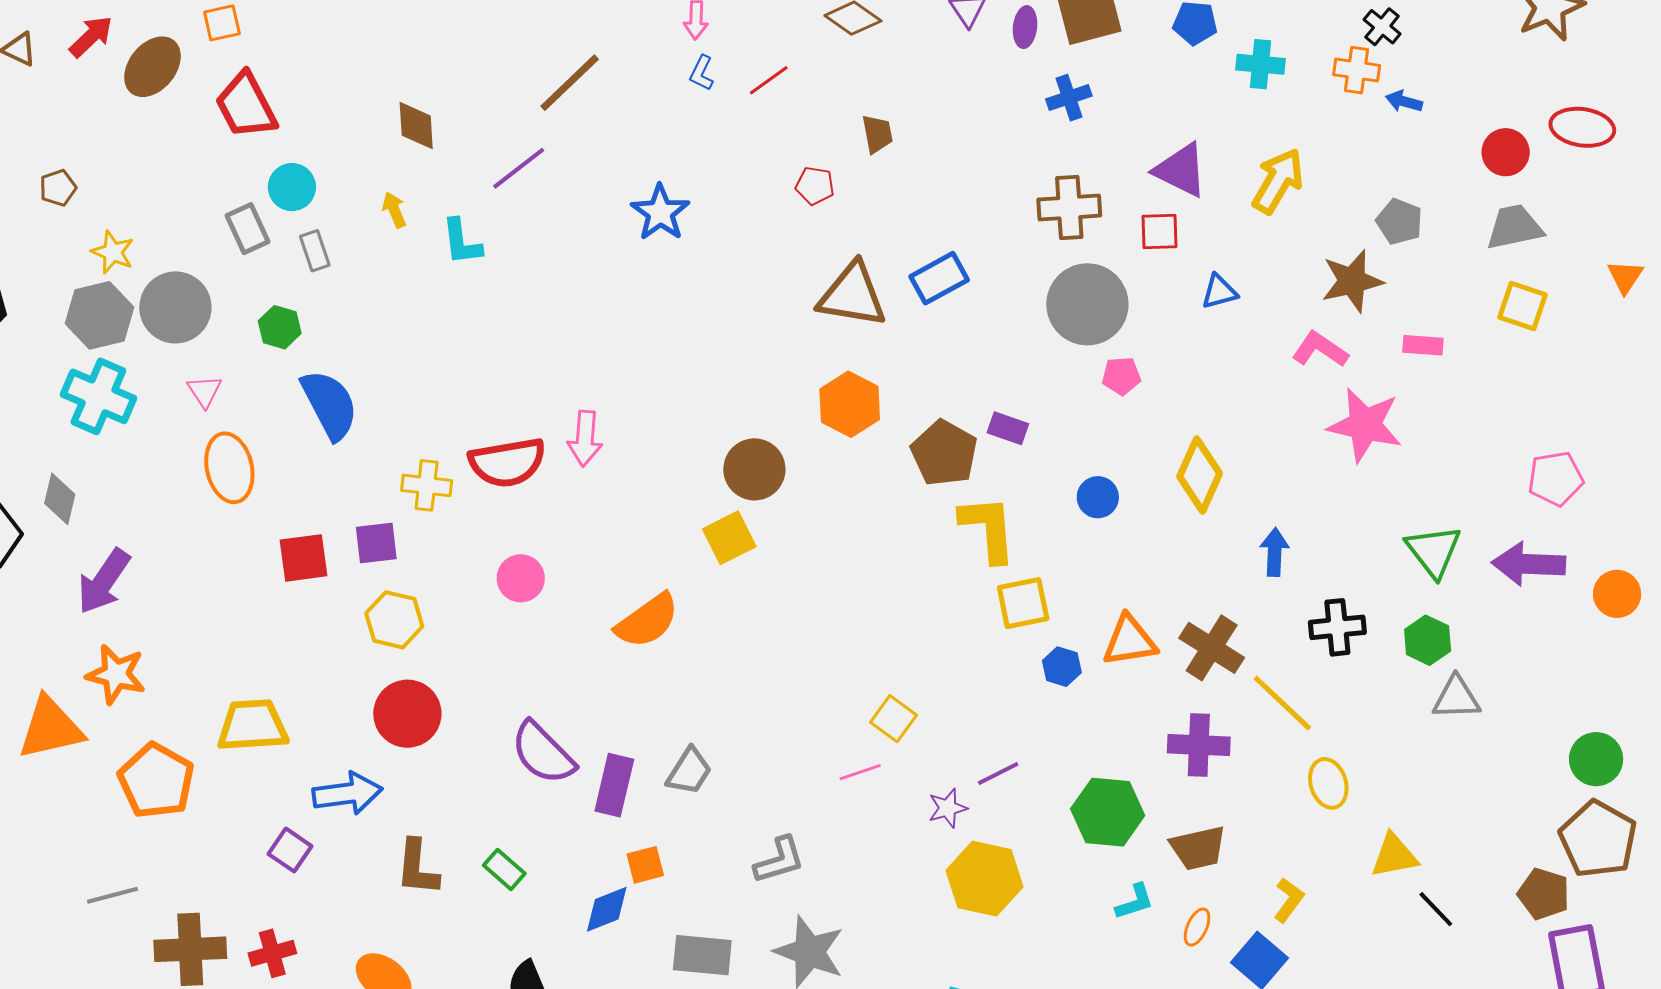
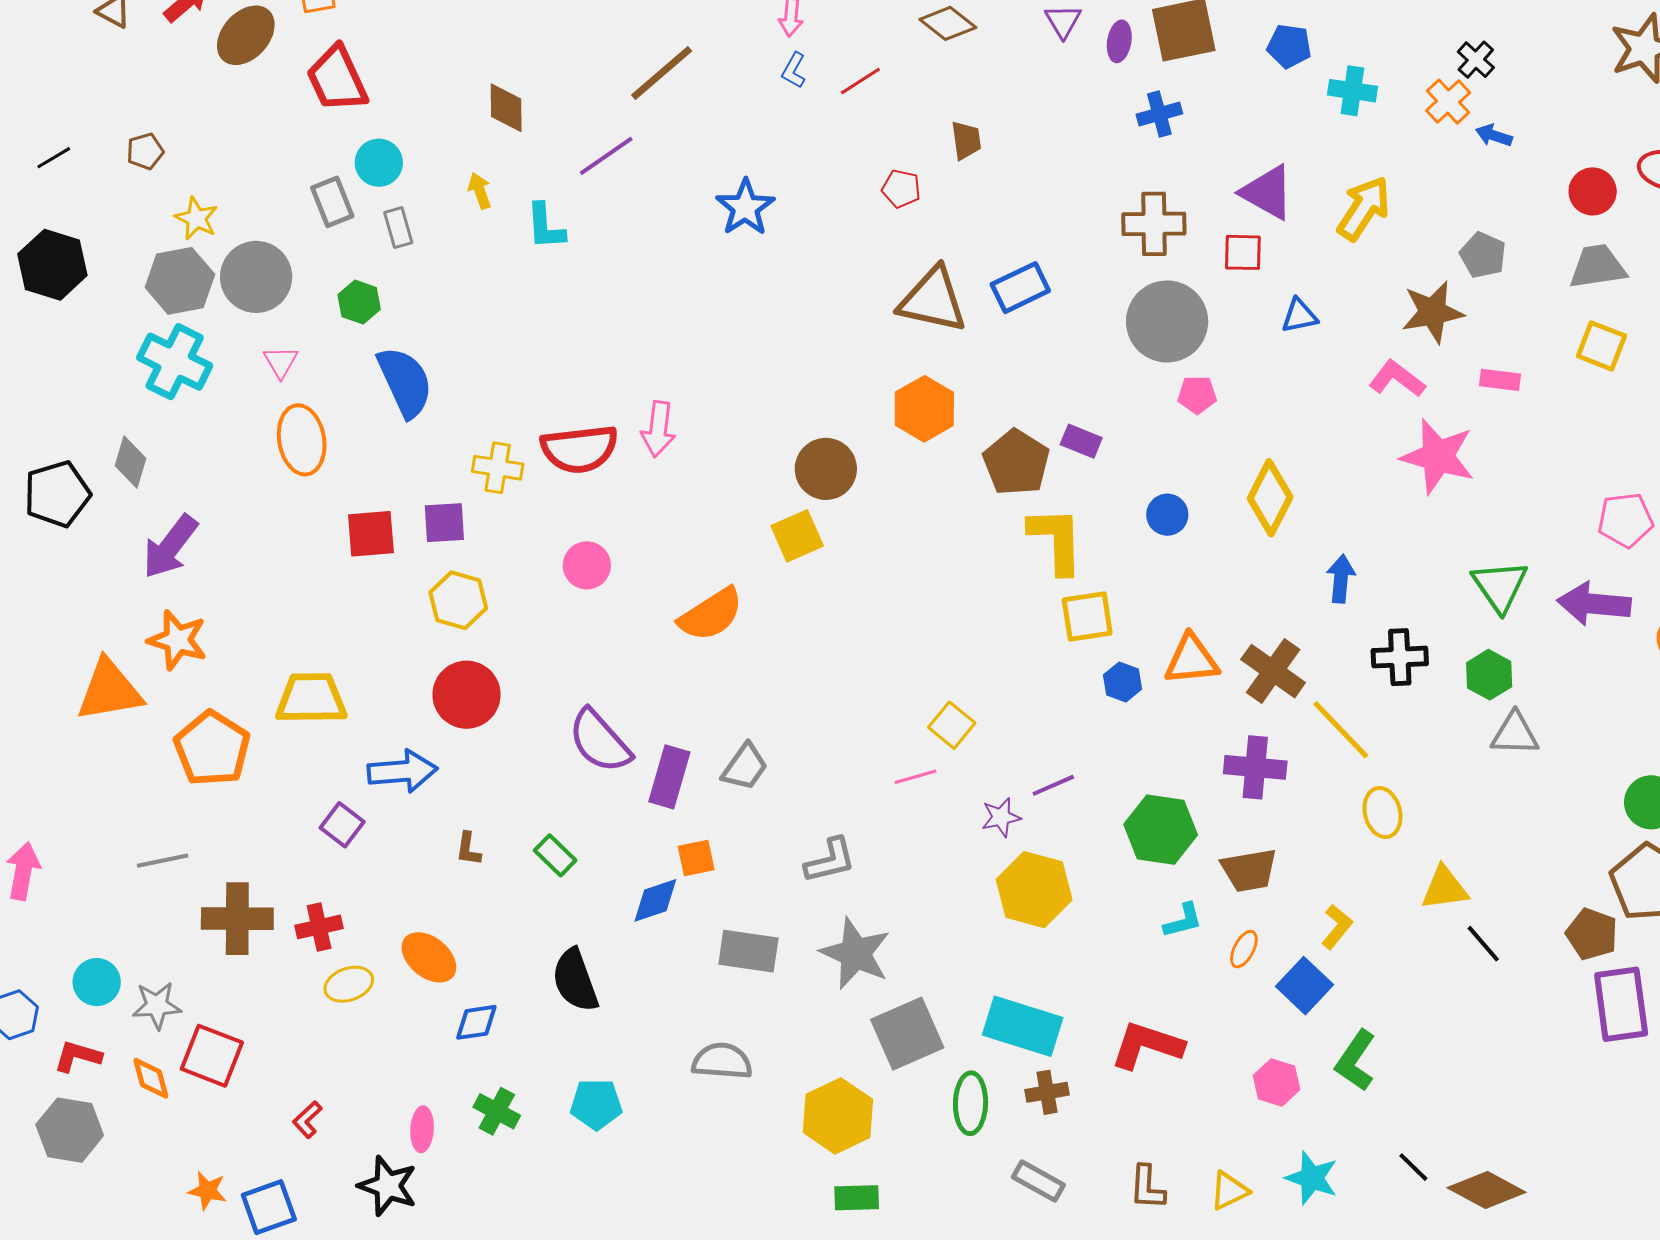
orange cross: (1357, 70) -> (1448, 102), turned 36
brown L-shape: (417, 868) -> (468, 849), size x0.6

